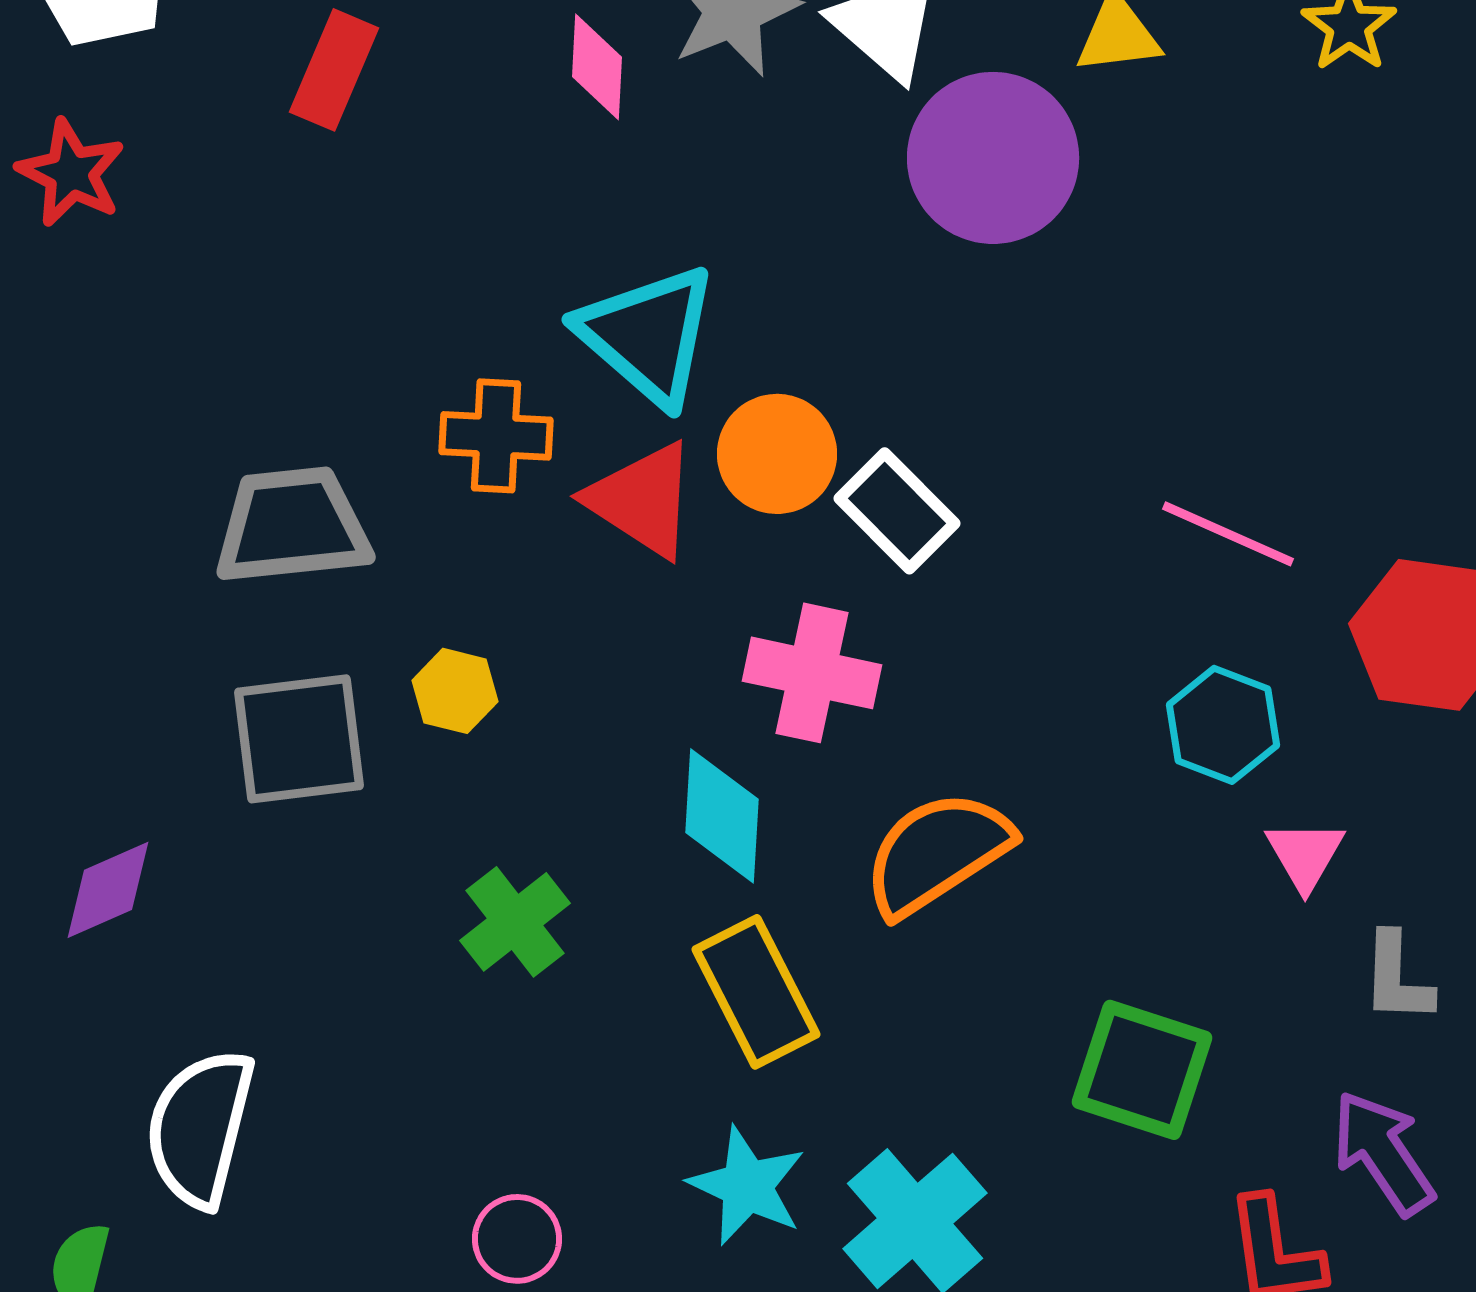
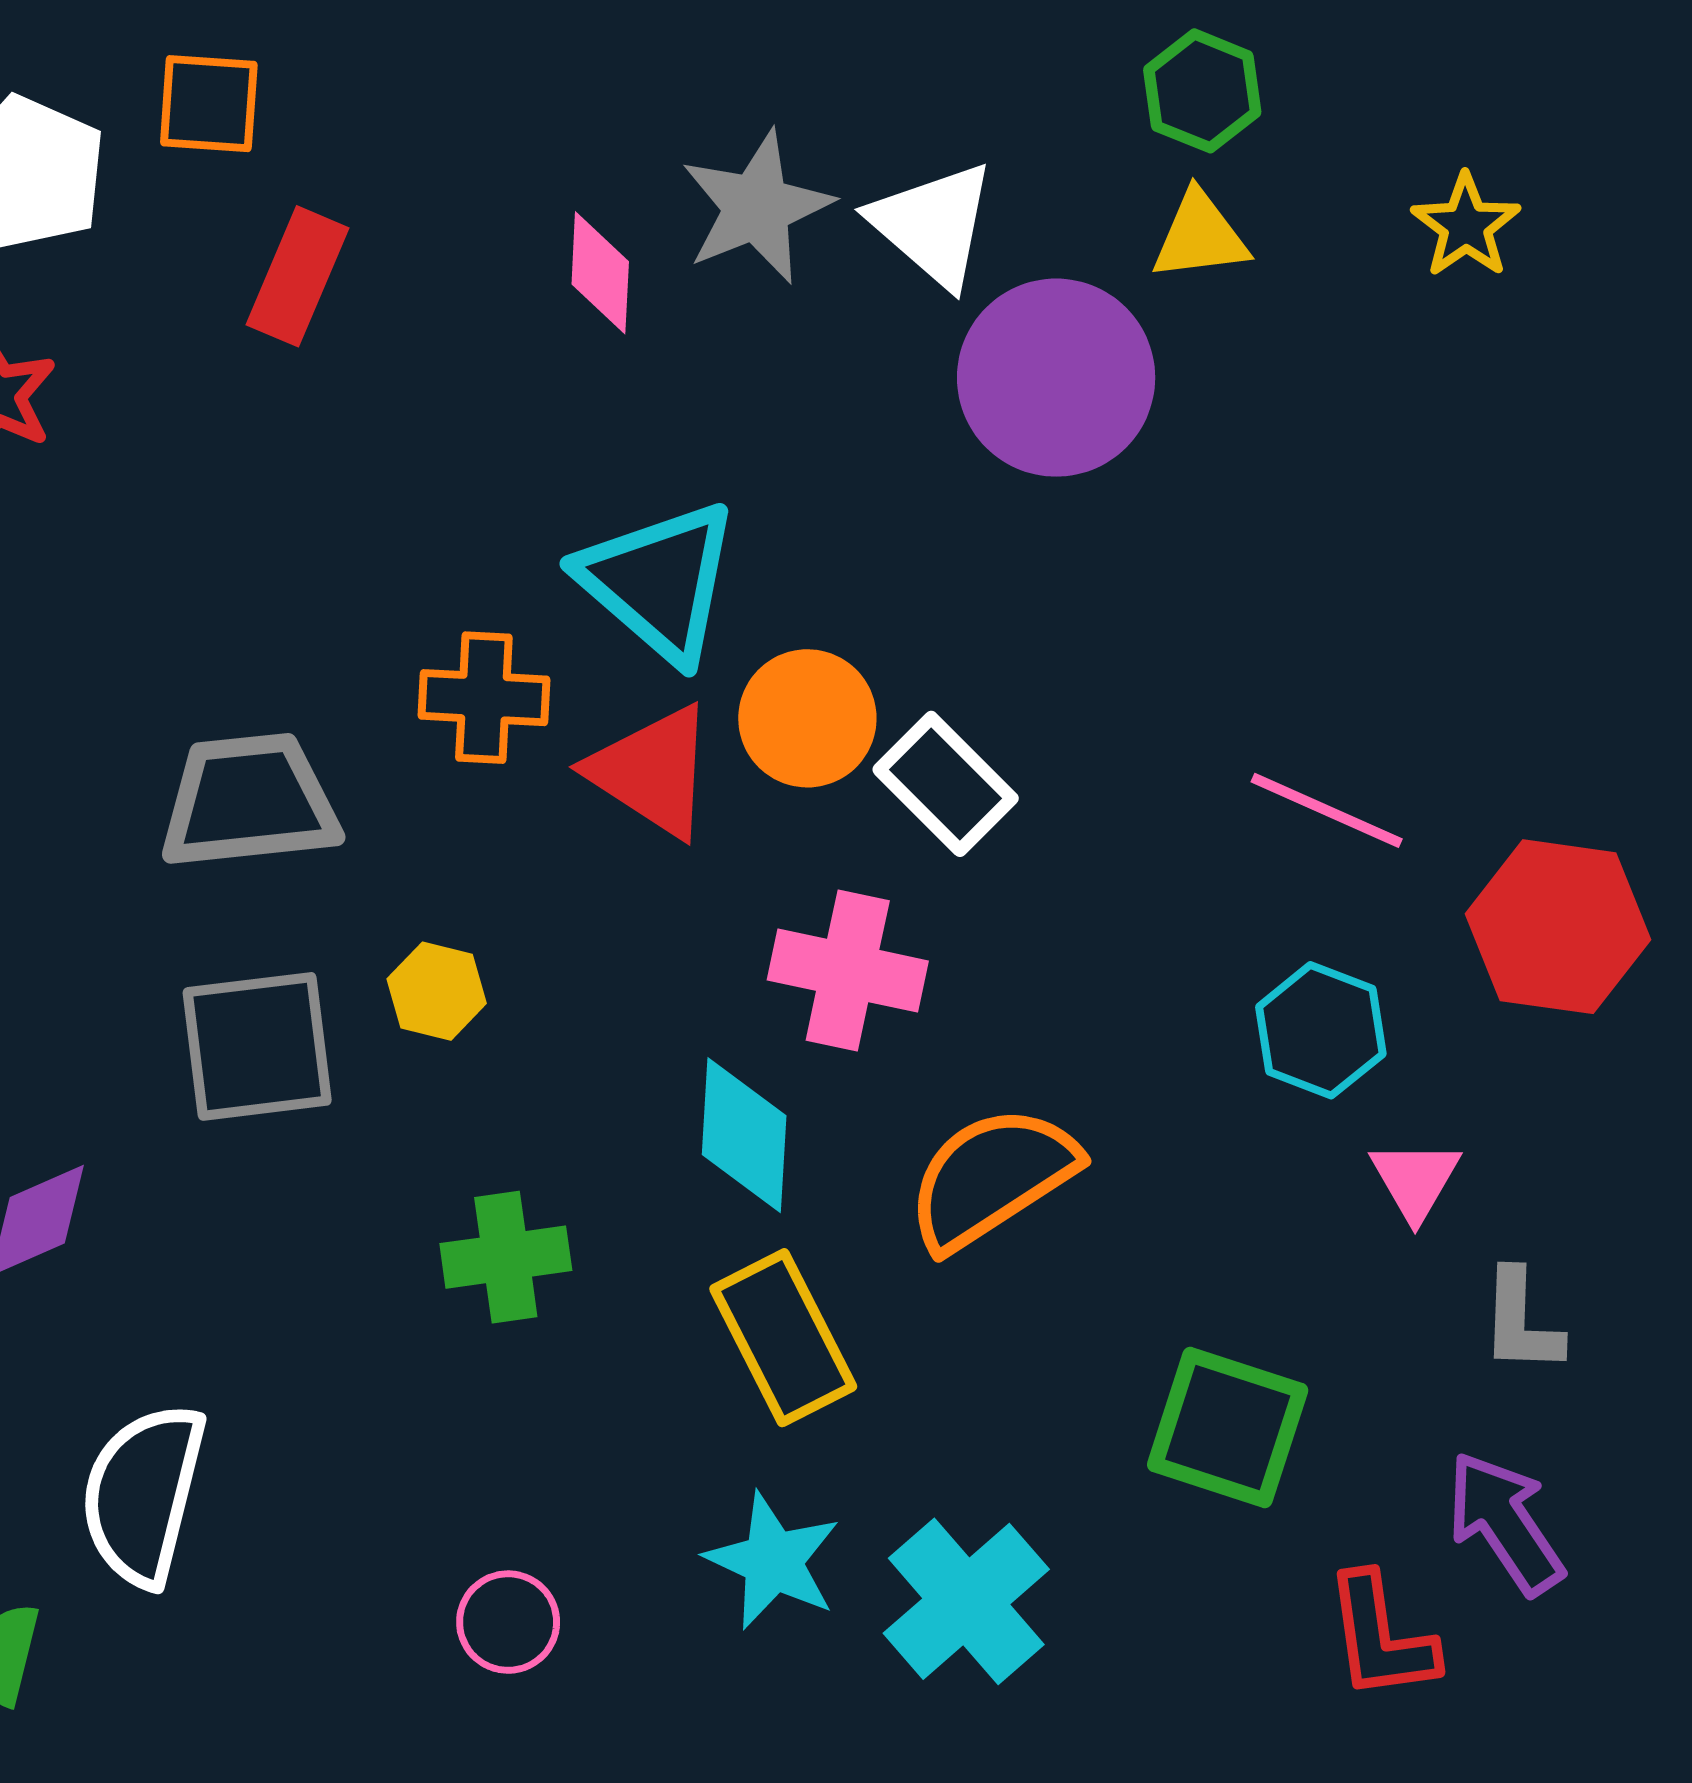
green cross: (515, 922) -> (506, 1257), turned 30

